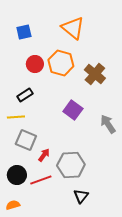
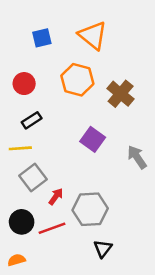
blue square: (24, 32) -> (42, 38), moved
red circle: (35, 64) -> (24, 84), moved
gray square: (26, 140) -> (33, 177), turned 30

